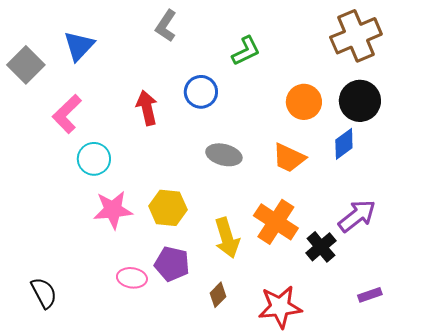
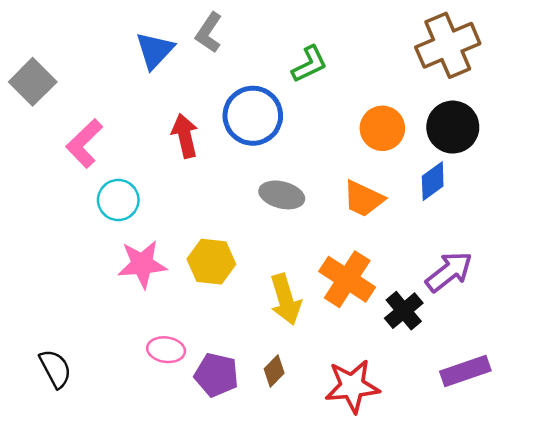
blue triangle: (79, 46) -> (155, 50), moved
blue circle: (201, 92) -> (253, 116), size x1.4
purple pentagon: (172, 264) -> (216, 375), moved
purple rectangle: (370, 295) -> (465, 371), size x1.6

